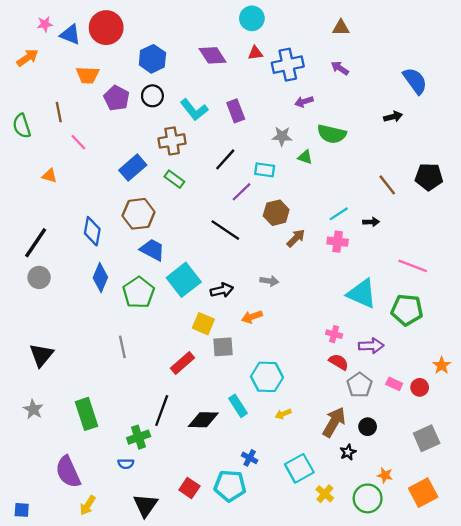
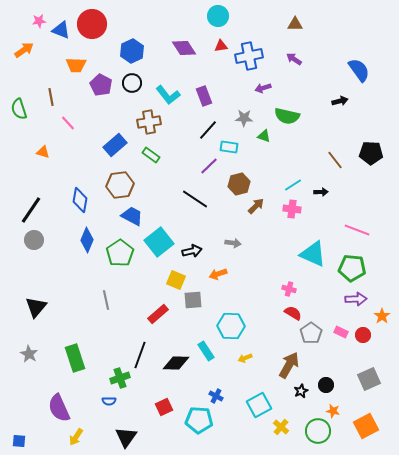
black line: (225, 159) -> (208, 130), moved
purple arrow: (371, 346) -> (356, 299), moved
black circle: (368, 427) -> (326, 385), moved
red square: (189, 488) -> (164, 407), moved, turned 30

